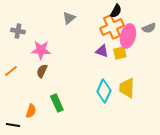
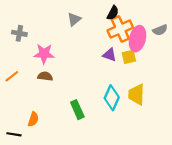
black semicircle: (116, 11) -> (113, 13), moved
brown semicircle: (42, 71) -> (45, 76), turned 72
green rectangle: (57, 103) -> (77, 110), moved

